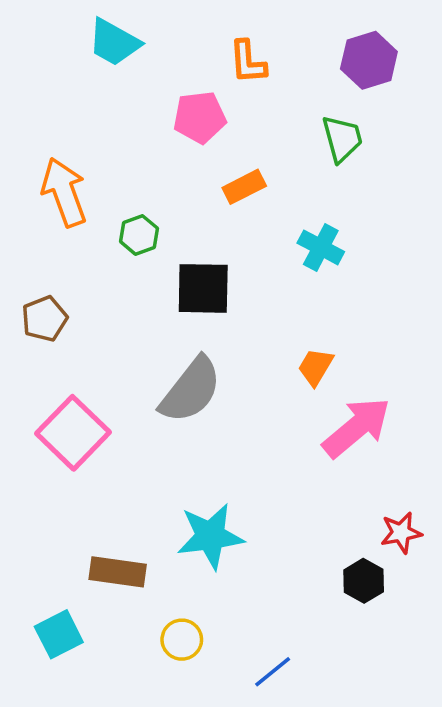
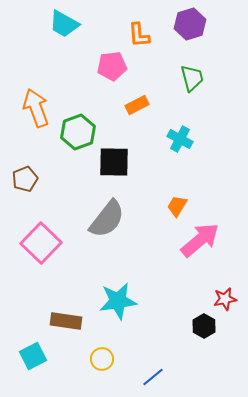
purple hexagon: (369, 60) -> (190, 24), moved
green hexagon: (139, 235) -> (78, 132), size x1.6

